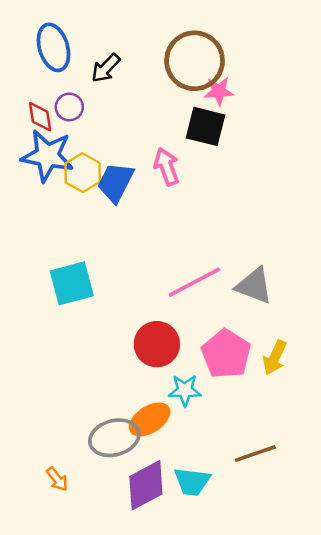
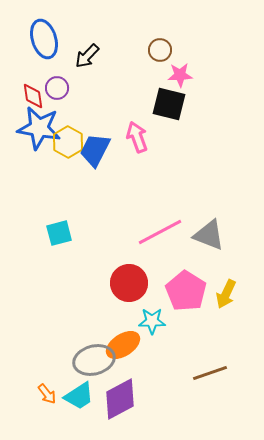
brown circle: (195, 61) -> (160, 50), size x0.5
cyan square: (72, 283) -> (59, 233), size x0.7
cyan trapezoid: (192, 482) -> (79, 396), moved, turned -40

